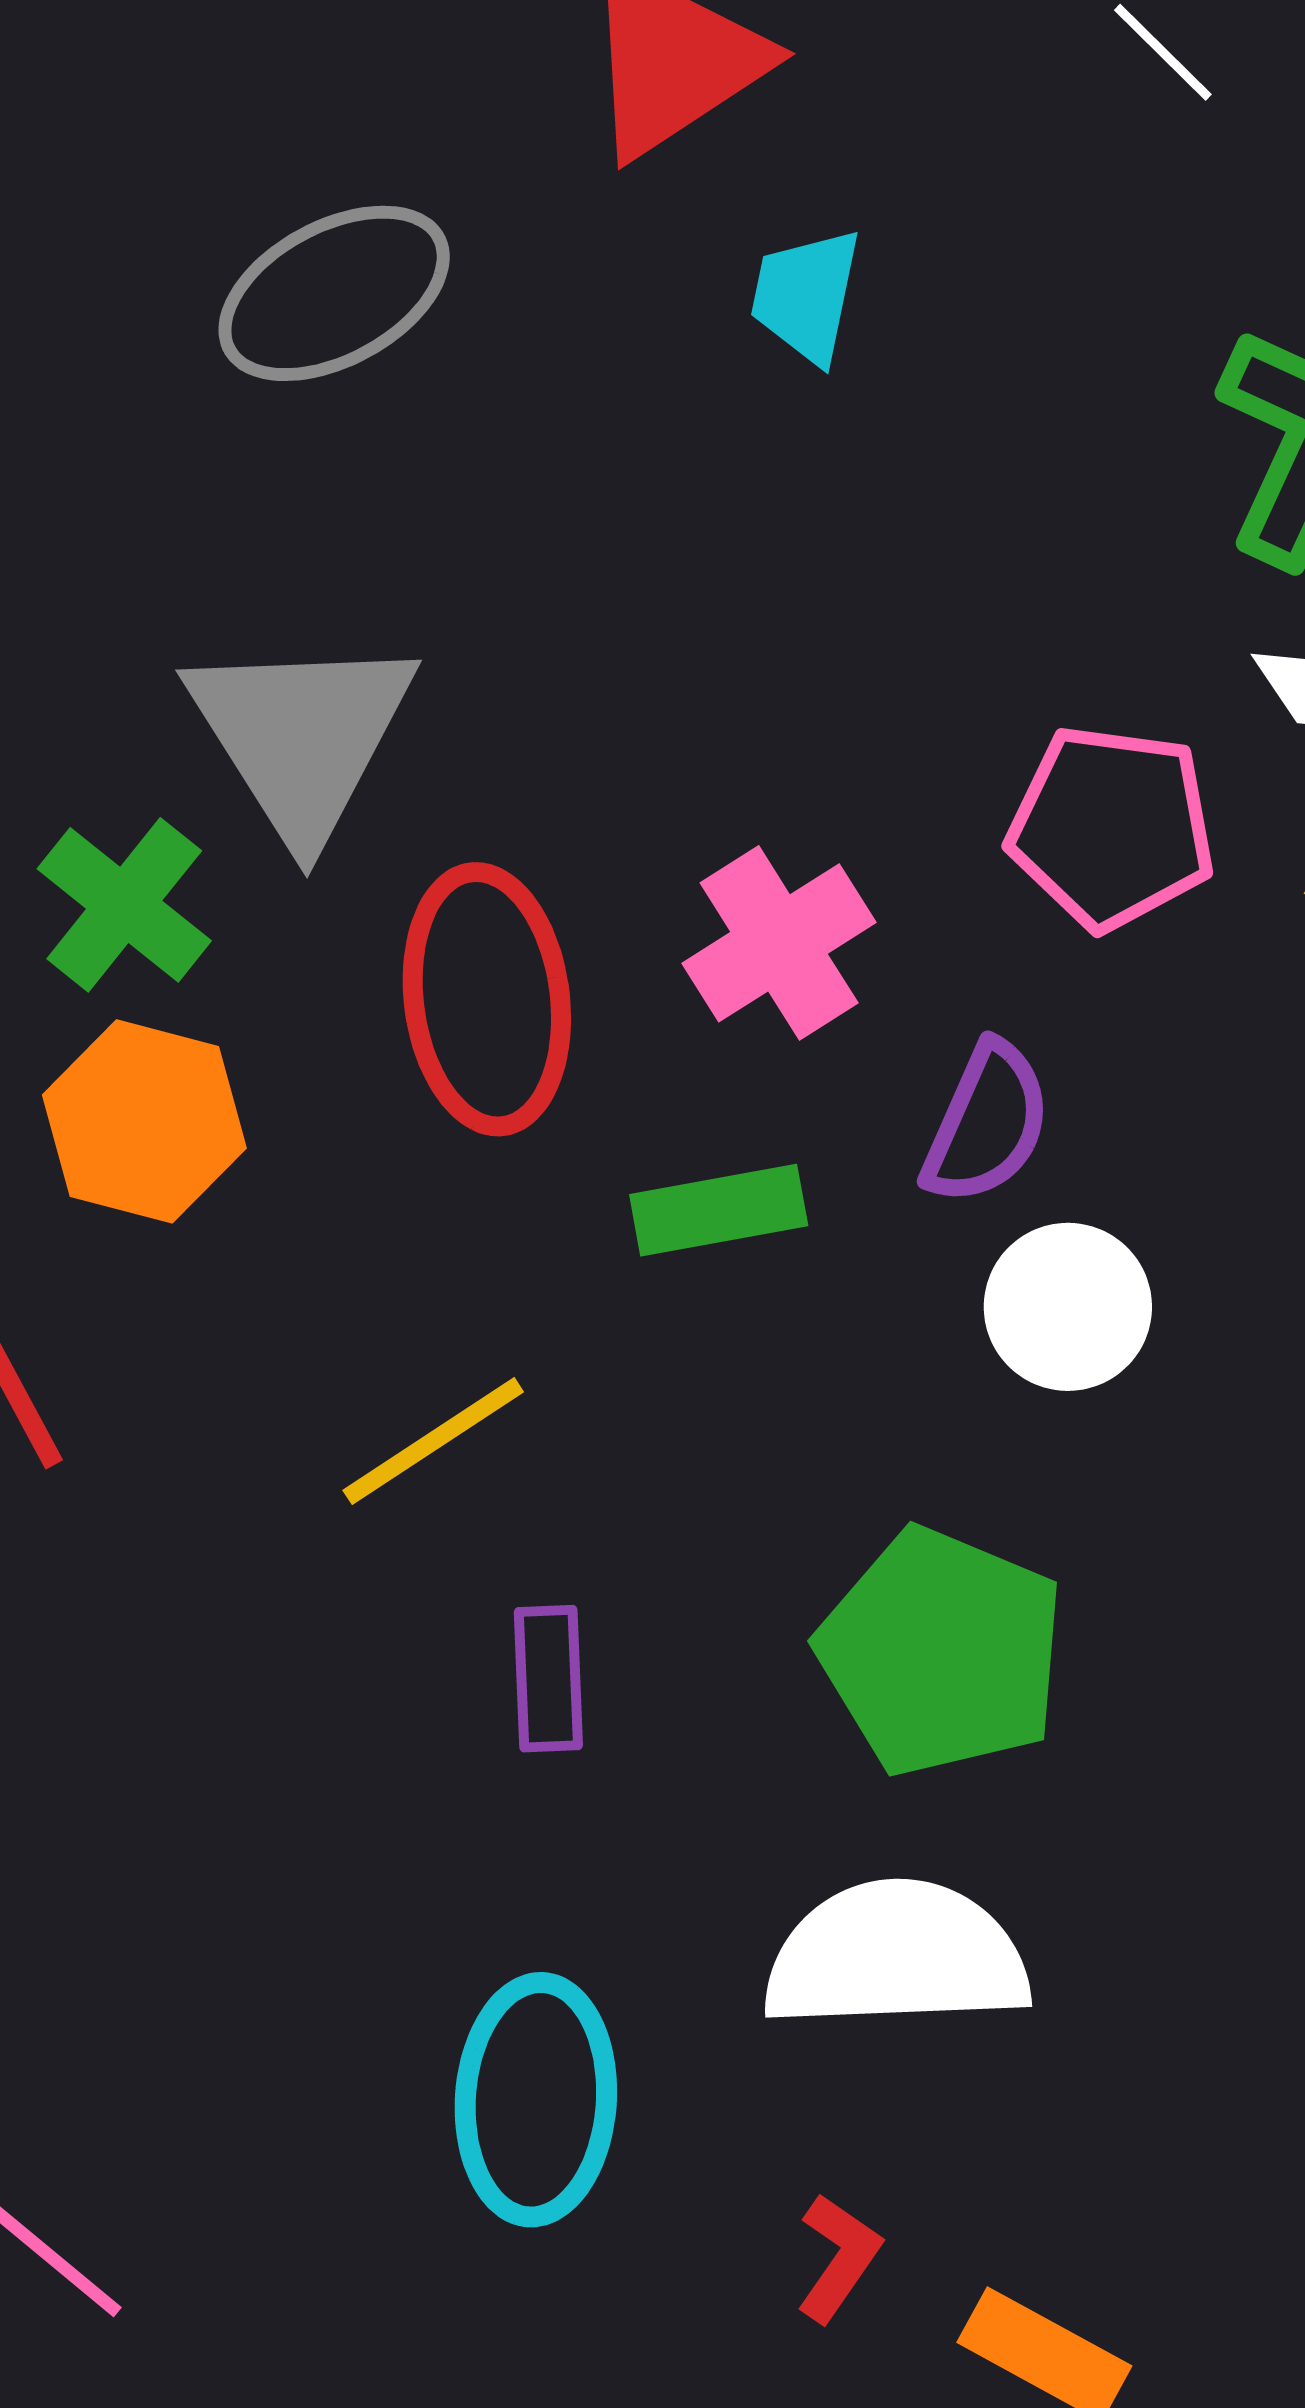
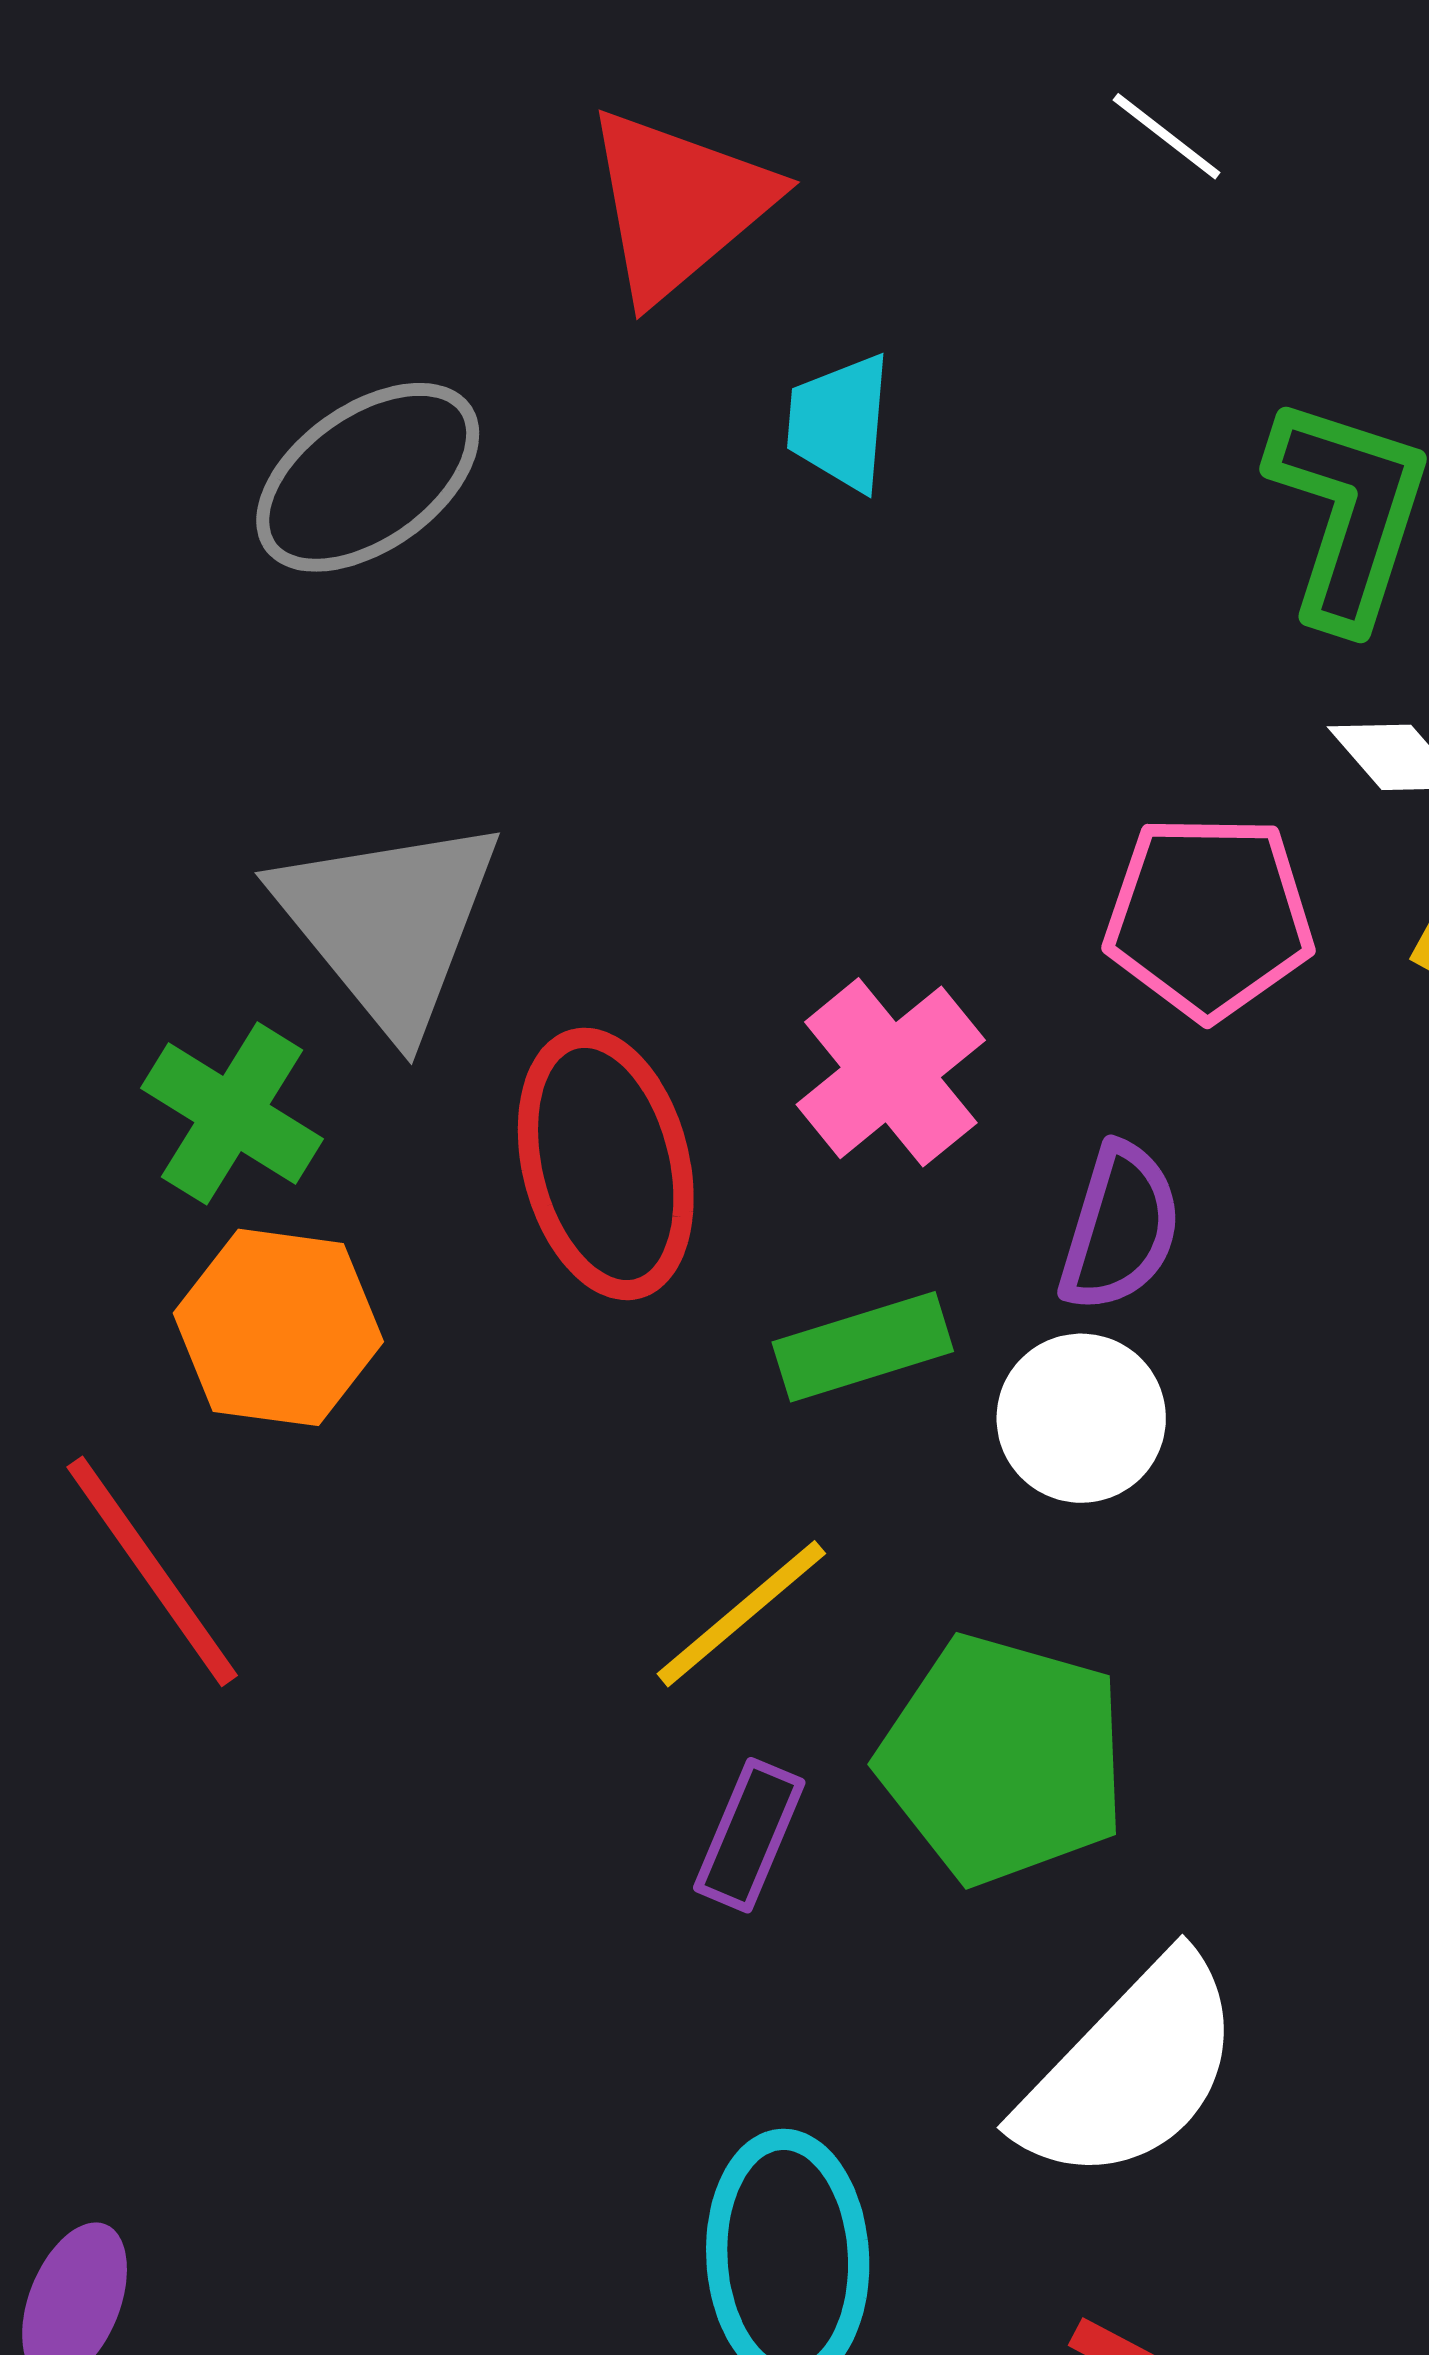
white circle: (1068, 1307) -> (1081, 1418), moved
yellow line: (433, 1441) -> (741, 1614), moved
green pentagon: (941, 1652) -> (1003, 1759), moved
purple rectangle: (548, 1679) -> (749, 1835), turned 32
white semicircle: (896, 1956) -> (1130, 2070), turned 143

